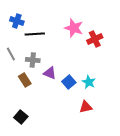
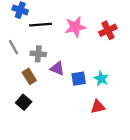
pink star: (74, 28) -> (75, 27), moved, turned -30
blue square: (69, 82) -> (79, 79), turned 32
black square: (21, 117) -> (24, 102), moved

